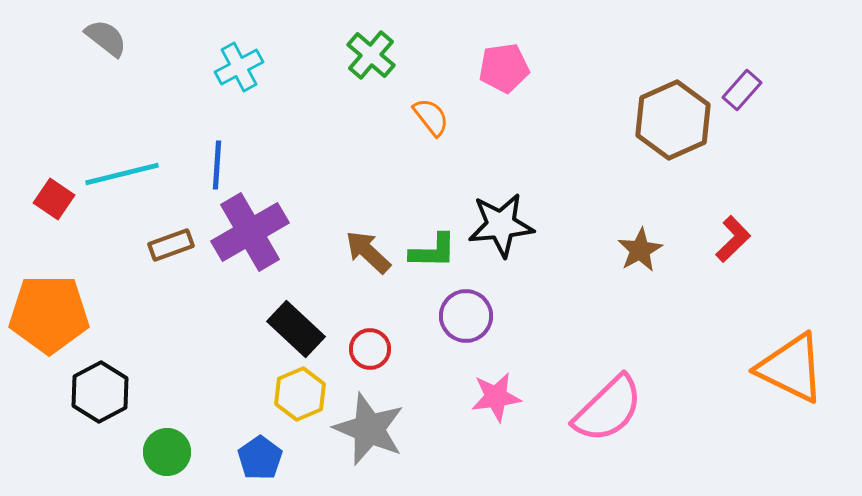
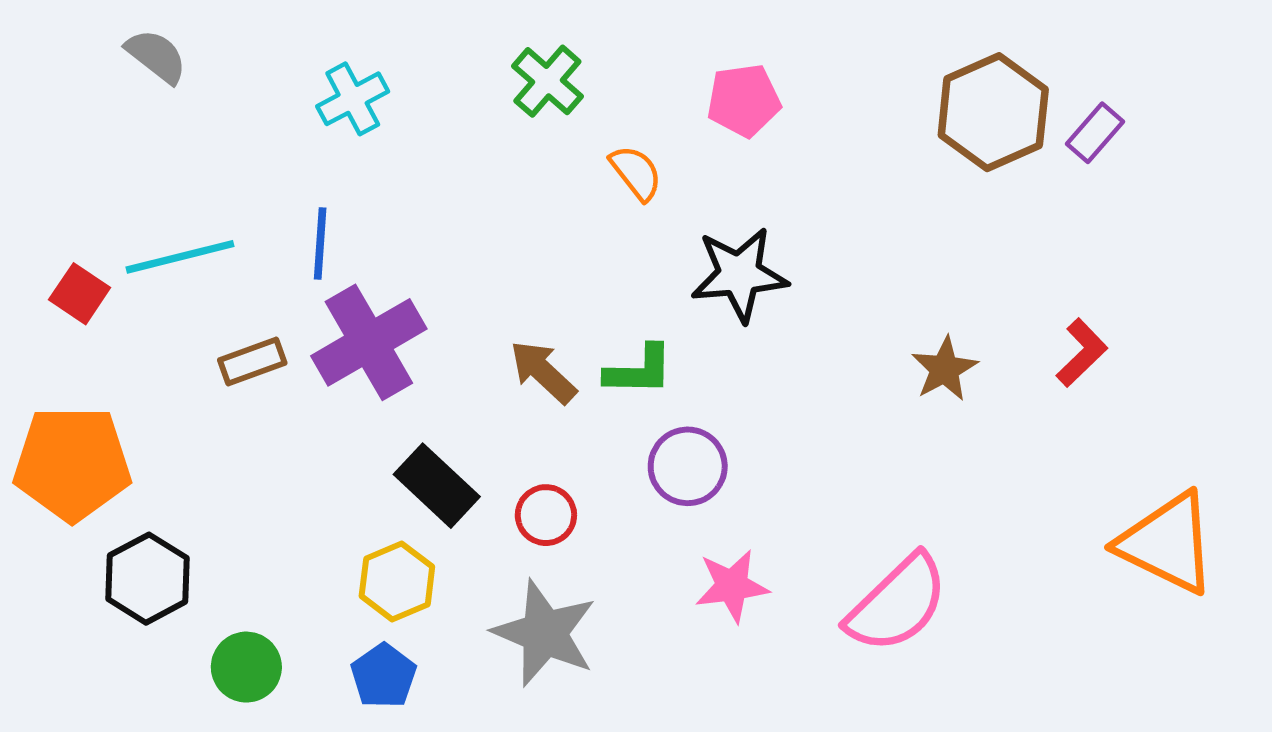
brown hexagon: (673, 120) -> (993, 112), moved
black star: (501, 225) -> (739, 274), moved
yellow hexagon: (300, 394) -> (397, 581), moved

